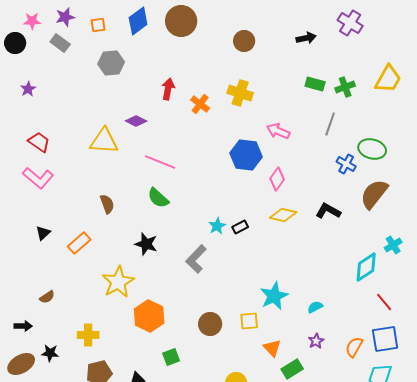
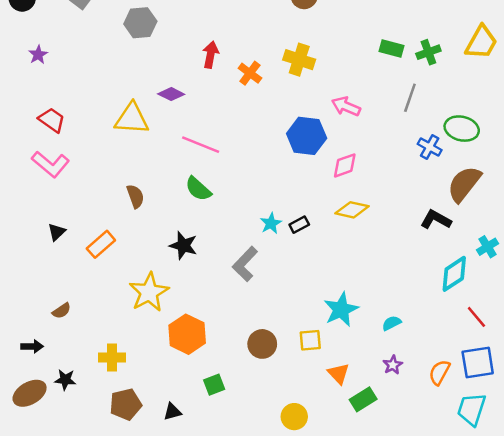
pink diamond: (277, 179) -> (345, 165), turned 35
black L-shape: (328, 211) -> (436, 220), moved

